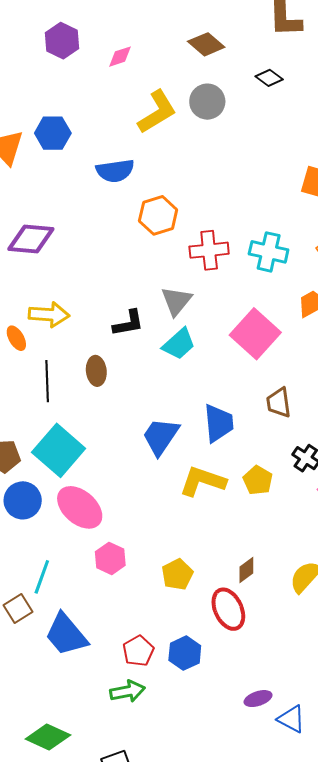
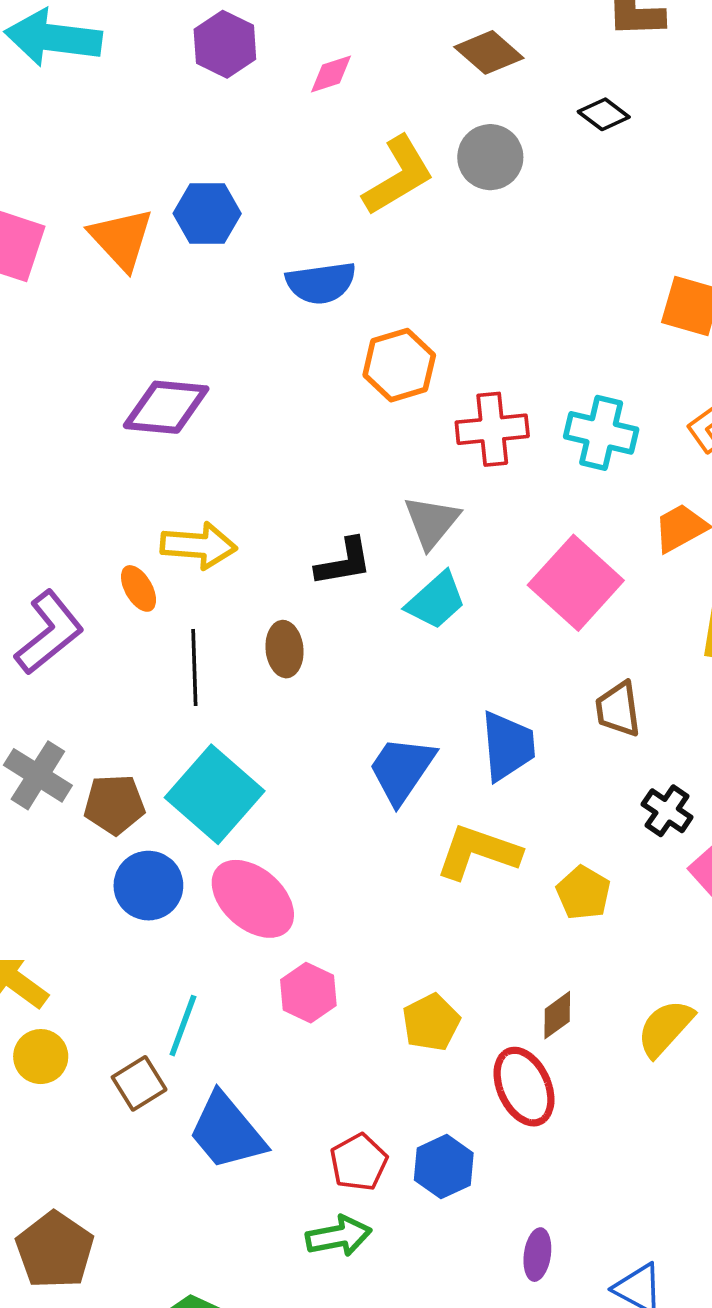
yellow pentagon: (258, 480) -> (583, 893), moved
purple ellipse: (258, 699) -> (537, 1255), moved, turned -64

